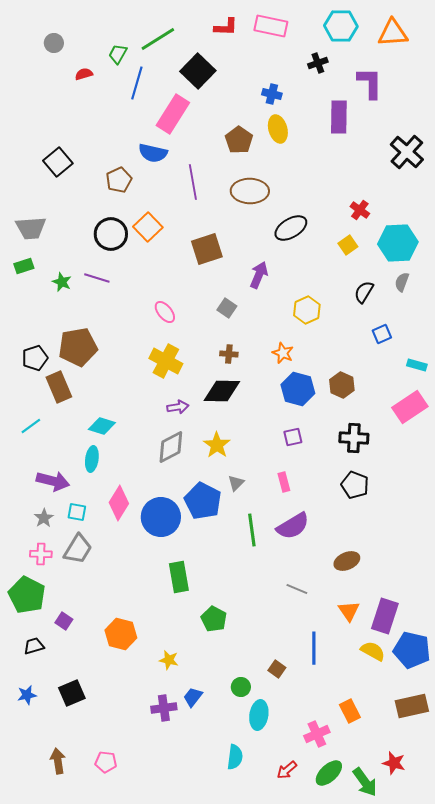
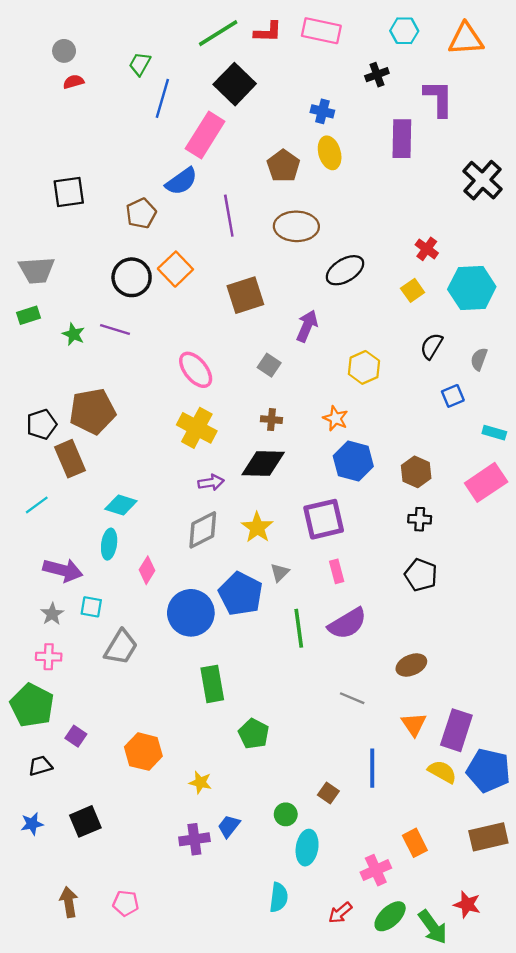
cyan hexagon: (341, 26) -> (404, 31), size x0.7
green line: (158, 39) -> (218, 33), moved
red semicircle: (84, 74) -> (74, 82), moved
blue semicircle: (153, 153) -> (181, 181), turned -48
black square: (58, 162) -> (69, 192), turned 32
gray semicircle: (402, 282) -> (479, 359), moved
pink ellipse: (165, 312) -> (196, 370), size x1.4
brown hexagon: (342, 385) -> (416, 472), moved
purple square: (293, 437) -> (324, 519), moved, size x1.8
black cross: (354, 438) -> (420, 519), size x0.7
pink diamond: (119, 503) -> (147, 570), moved, size x0.7
gray trapezoid: (78, 549) -> (121, 647), moved

